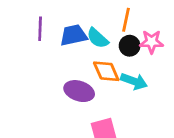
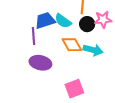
purple line: (40, 29) -> (34, 36), moved
purple ellipse: (79, 91) -> (40, 63), moved

